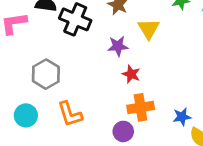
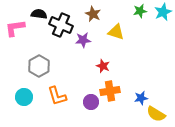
yellow triangle: (149, 29) -> (116, 32), turned -42
purple star: (118, 46) -> (83, 40), moved
purple circle: (123, 131) -> (91, 102), moved

